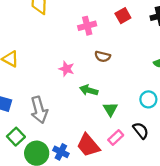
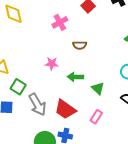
green square: (16, 137) -> (18, 87), moved
pink rectangle: (116, 137) -> (96, 117), moved
red trapezoid: (88, 145) -> (65, 109), moved

